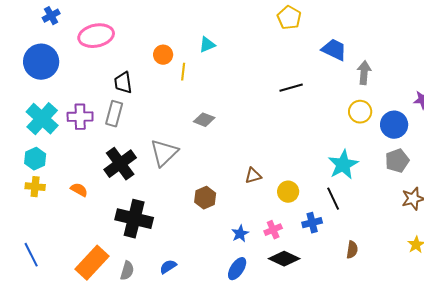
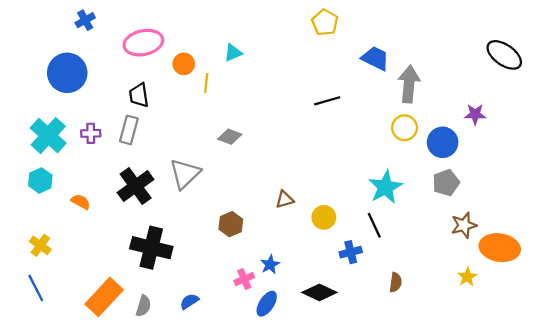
blue cross: (51, 16) -> (85, 20), moved
pink ellipse: (96, 36) -> (143, 43), moved
blue circle: (41, 62) -> (67, 73), moved
gray arrow: (364, 73) -> (409, 84), size x1.4
purple cross: (80, 117) -> (91, 133), size x0.7
yellow cross: (35, 187) -> (40, 245), moved, turned 30
orange semicircle: (79, 190) -> (81, 202), moved
pink cross: (273, 230) -> (244, 279), moved

